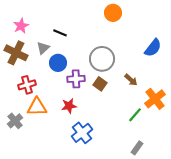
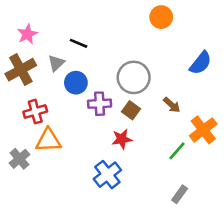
orange circle: (113, 13) -> (161, 17), moved
brown cross: (16, 53) -> (21, 70), turned 35
red star: (69, 106) -> (122, 139), moved

